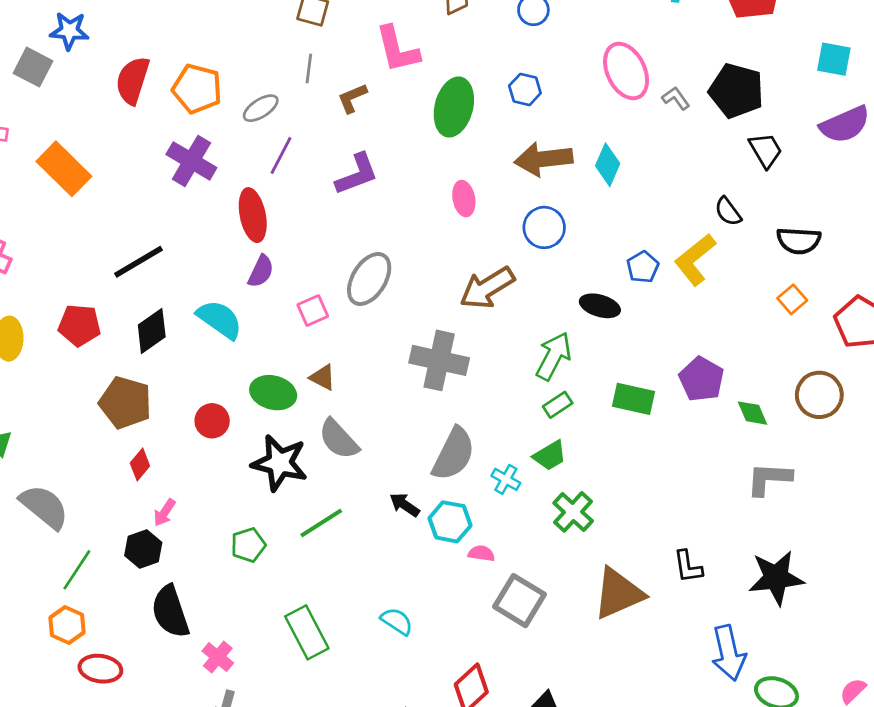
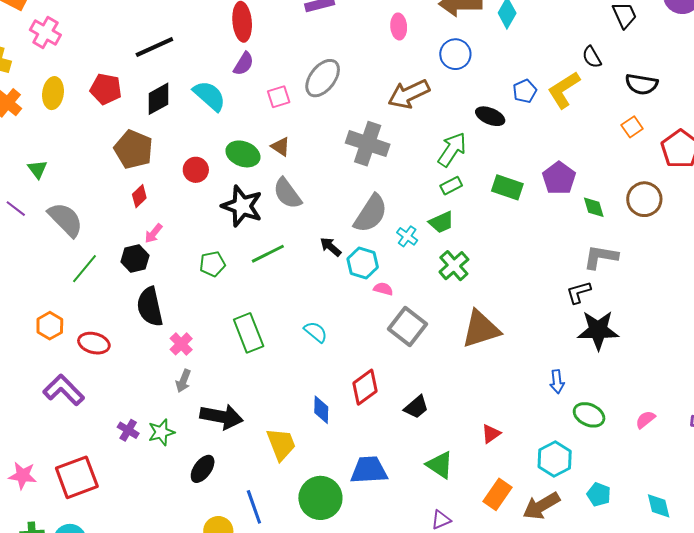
black L-shape: (688, 567) -> (579, 292), moved, turned 76
orange hexagon: (67, 625) -> (50, 326), moved
blue arrow: (729, 653) -> (557, 382), size x0.6

